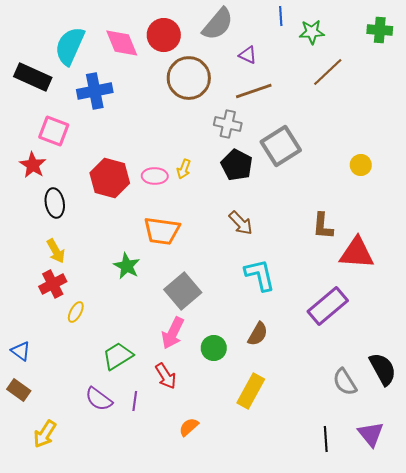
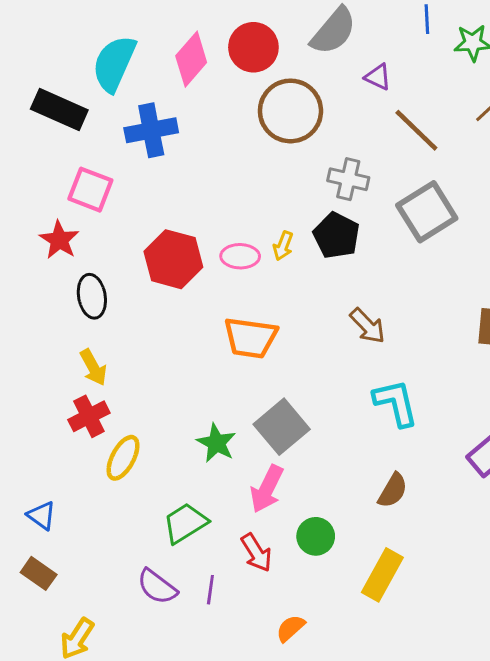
pink diamond: (122, 43) -> (191, 59), turned 63
brown line: (254, 91) -> (416, 130), moved, turned 63
black pentagon: (237, 165) -> (336, 235), moved
green star: (127, 266) -> (216, 443), moved
yellow ellipse: (76, 312) -> (123, 458), size x1.4
green circle: (214, 348) -> (316, 536), moved

